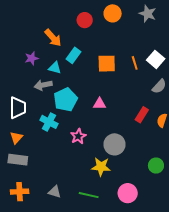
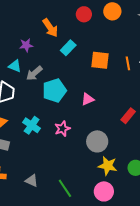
cyan triangle: (55, 68) -> (15, 66), moved
gray arrow: (43, 85) -> (34, 73), turned -36
pink triangle: (100, 104) -> (88, 99), turned -32
cyan cross: (49, 122) -> (32, 125), moved
yellow star: (101, 167) -> (108, 166), moved
green line: (89, 195) -> (65, 188), turned 36

